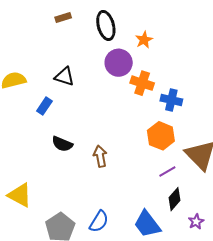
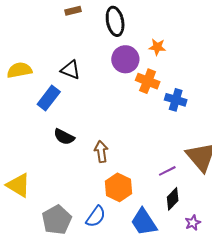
orange star: (144, 40) -> (157, 47), moved, turned 30
blue rectangle: (44, 106) -> (49, 98), size x1.4
orange hexagon: (161, 136) -> (118, 187), moved

